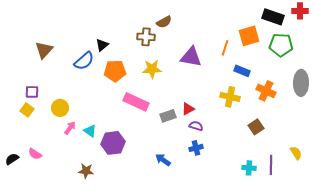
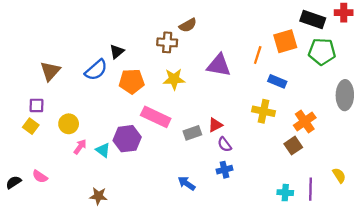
brown triangle: (44, 50) -> (50, 71), moved
orange cross: (266, 91) -> (305, 122), moved, turned 30
purple semicircle: (196, 126) -> (224, 144), turned -144
purple hexagon: (113, 143) -> (127, 139), moved

